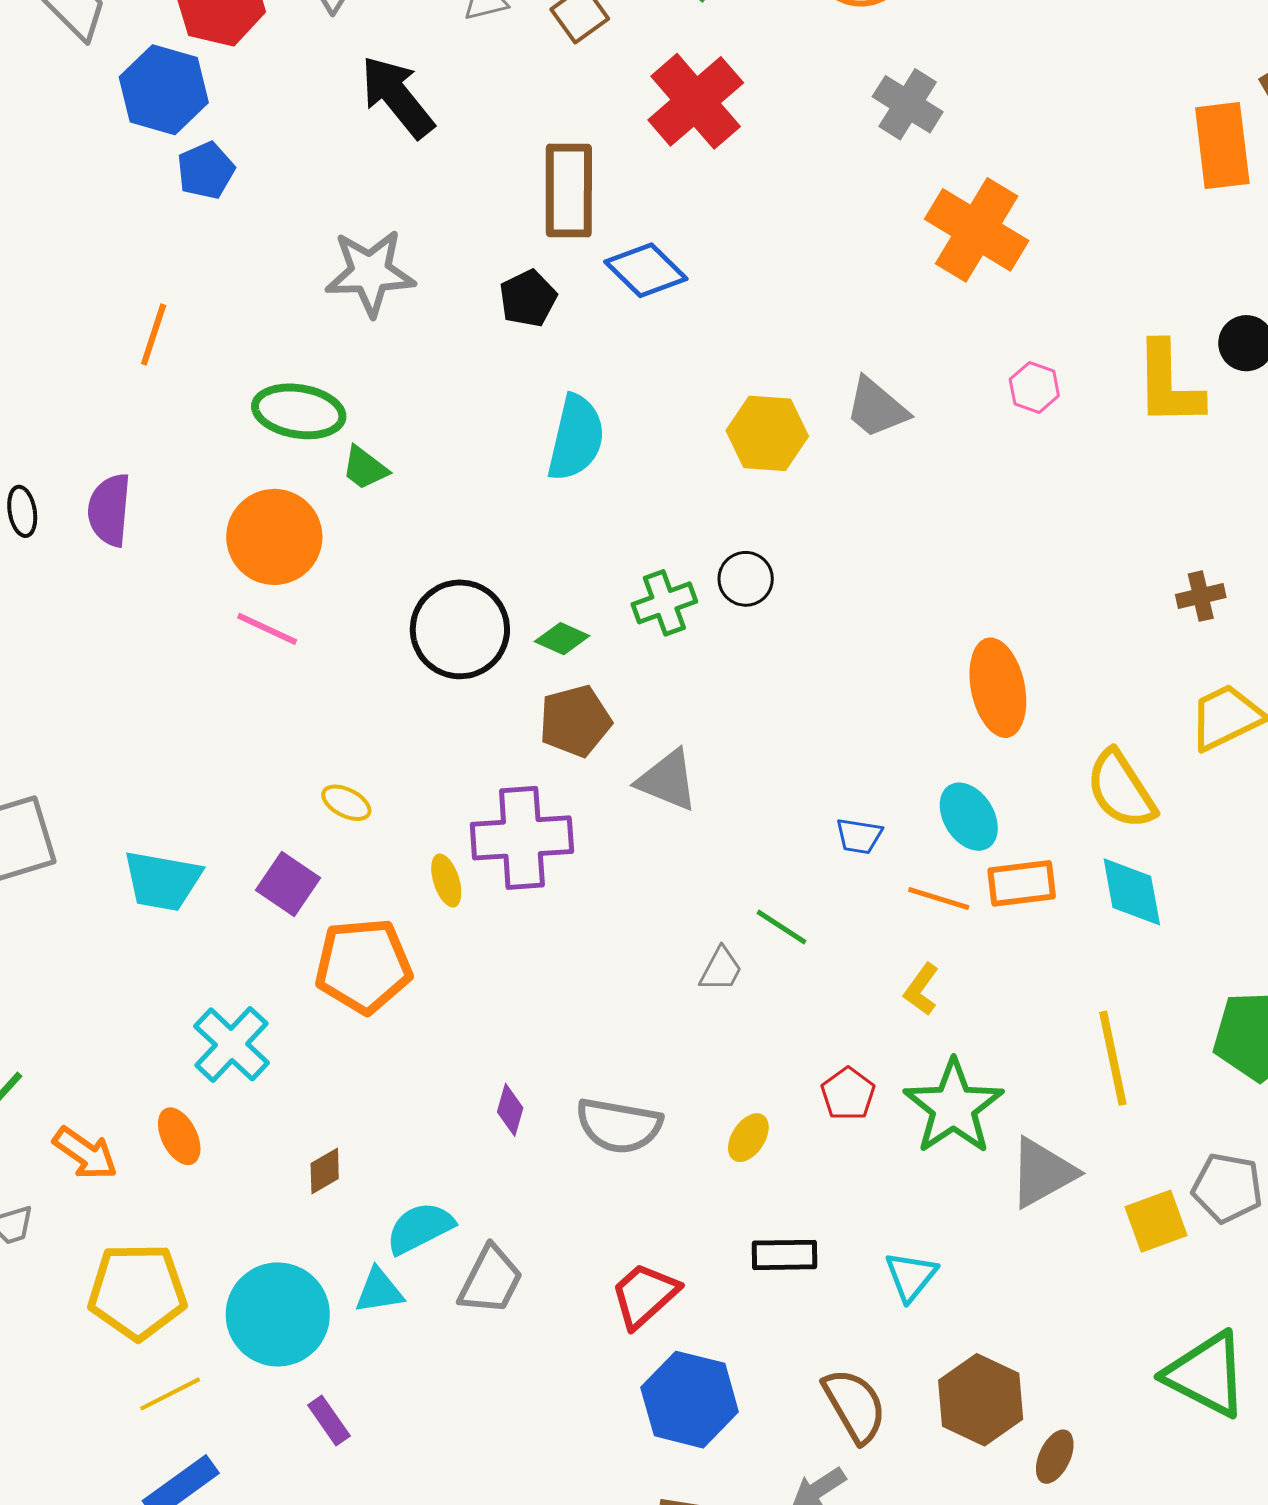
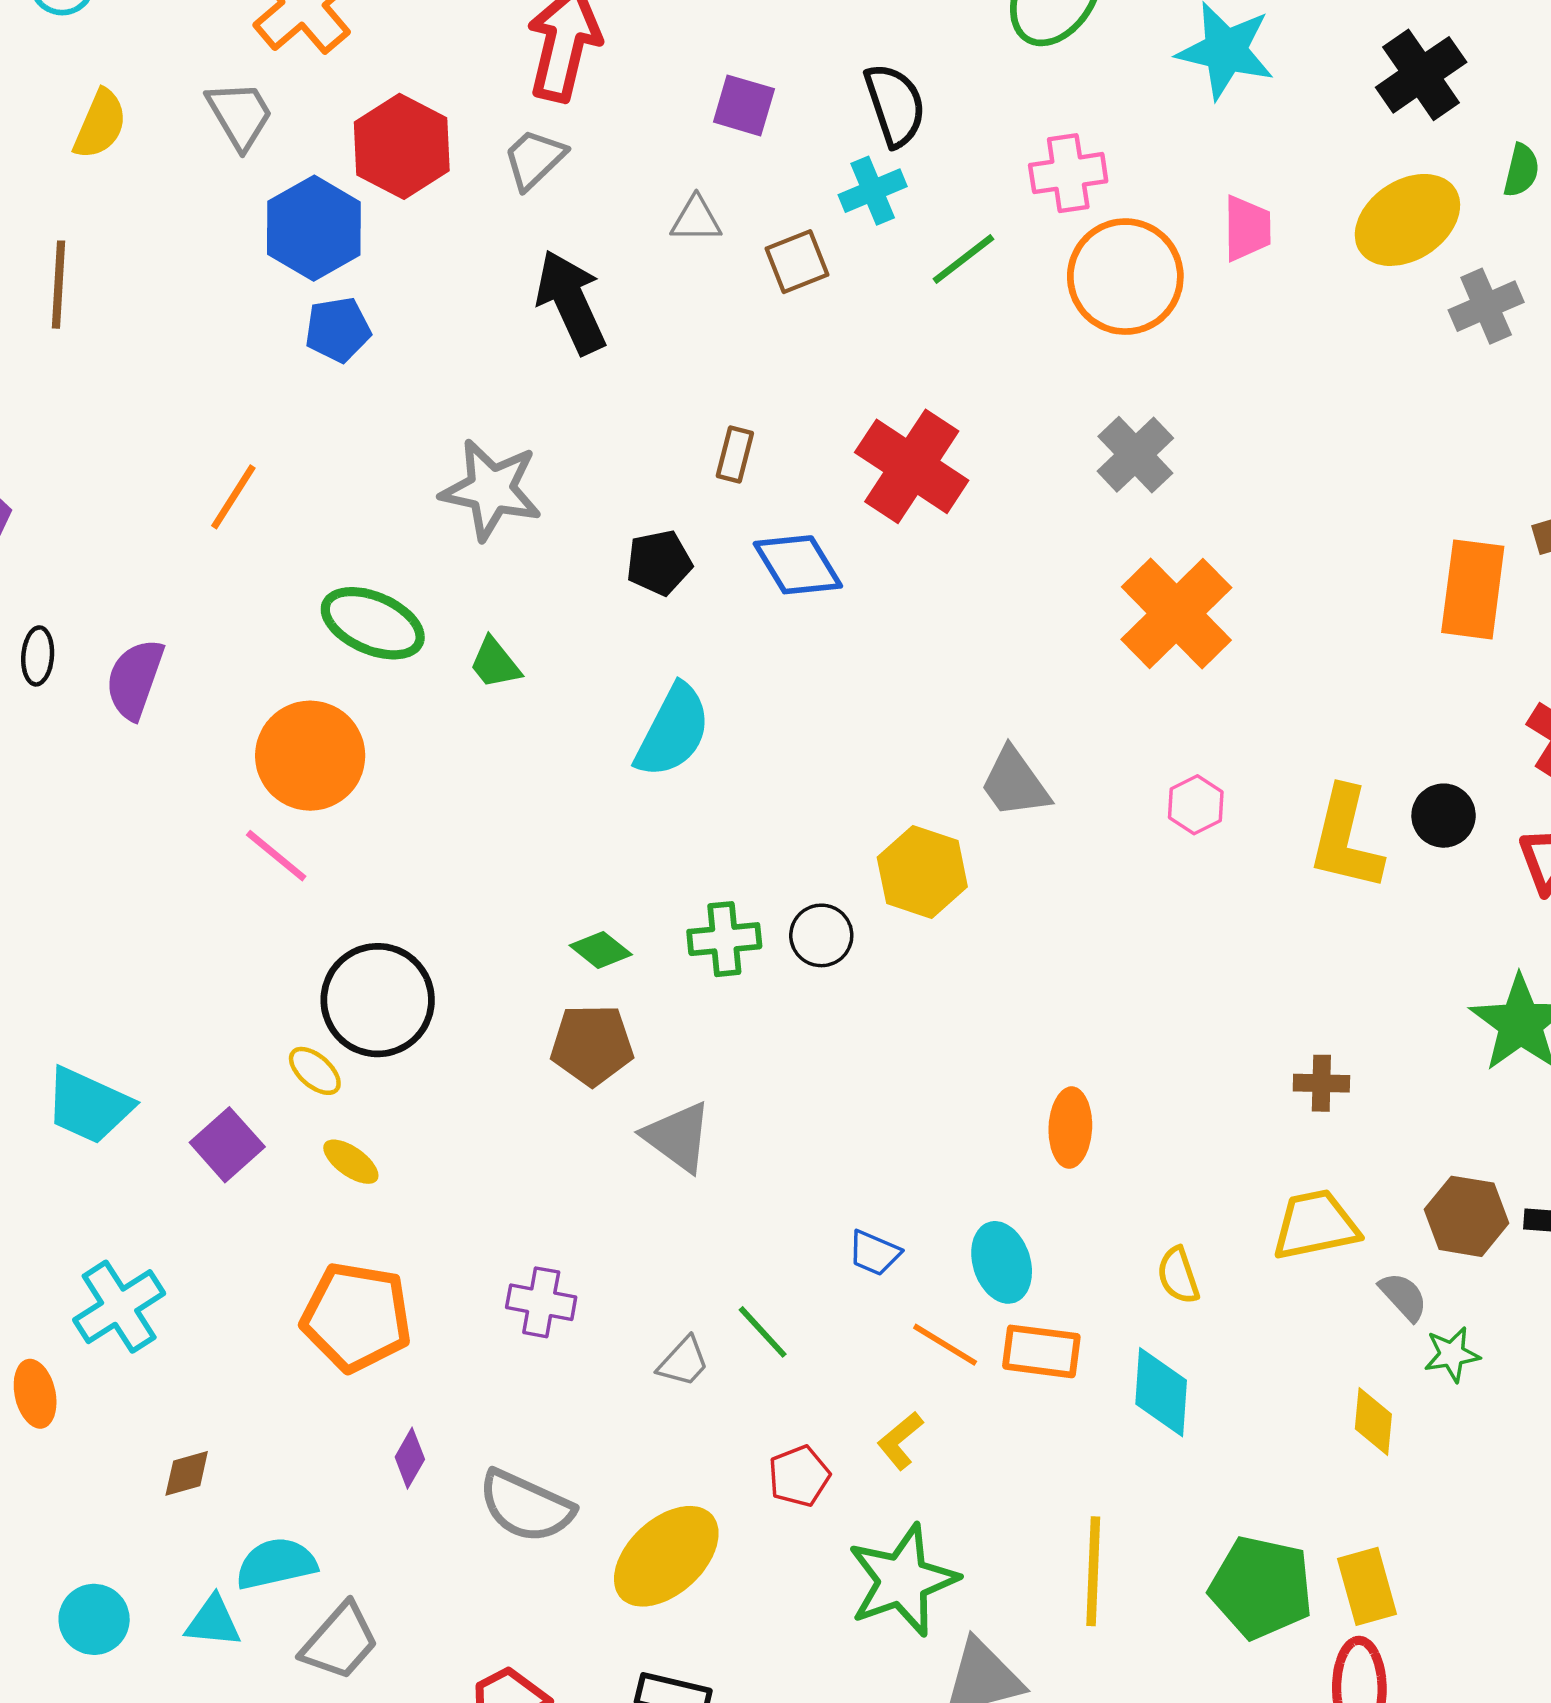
red cross: (696, 101) -> (912, 466), moved, turned -30
brown rectangle: (569, 191) -> (735, 455), size x0.5
yellow hexagon: (767, 433) -> (922, 872), moved
green trapezoid: (365, 468) -> (495, 663), moved
black circle: (460, 629) -> (378, 1000), moved
orange ellipse: (998, 688) -> (1070, 1128), size x0.7
yellow semicircle: (1121, 790) -> (1178, 1275), size x0.6
purple cross: (522, 838) -> (541, 1302), moved, size x0.6
yellow ellipse: (446, 880) -> (351, 1162), moved, turned -51
orange pentagon: (363, 966) -> (357, 1317), moved
red pentagon: (848, 1094) -> (799, 1476), moved
yellow ellipse: (748, 1138) -> (666, 1556), size x2.0
cyan circle: (278, 1314) -> (94, 1619), size x0.6

